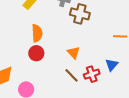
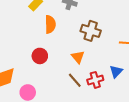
brown cross: (80, 14) -> (91, 31), moved
orange semicircle: (37, 33) -> (50, 24), moved

